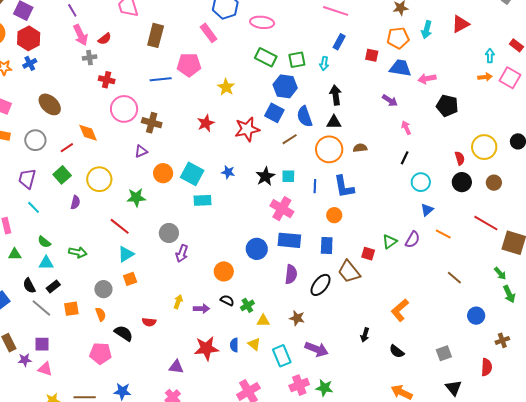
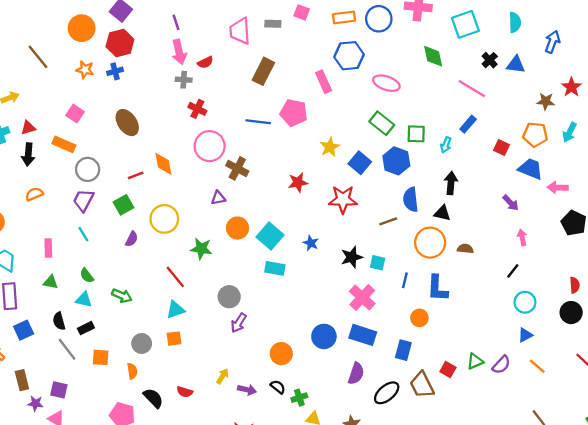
blue square: (274, 113) -> (360, 163), moved
gray circle: (35, 140) -> (88, 169), moved

